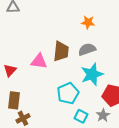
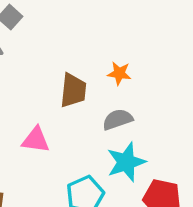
brown trapezoid: (61, 51) -> (73, 90), moved

